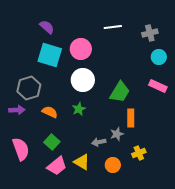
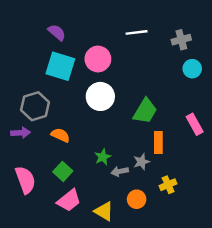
pink rectangle: (158, 86) -> (195, 124), moved, turned 36
green star: (79, 109) -> (103, 157), moved
yellow triangle: (82, 162) -> (104, 211), moved

